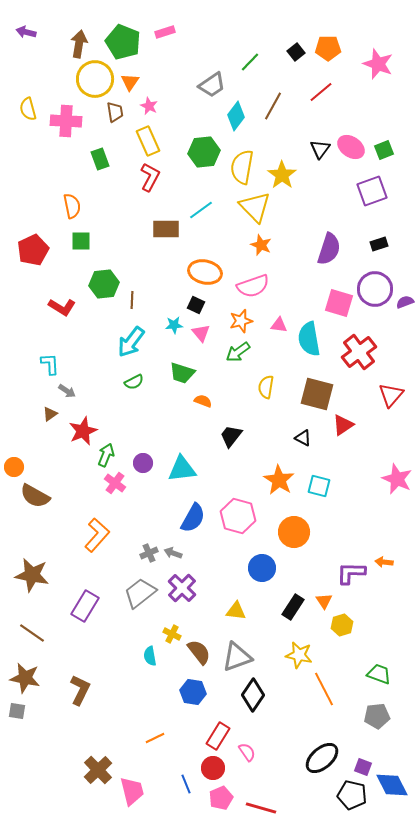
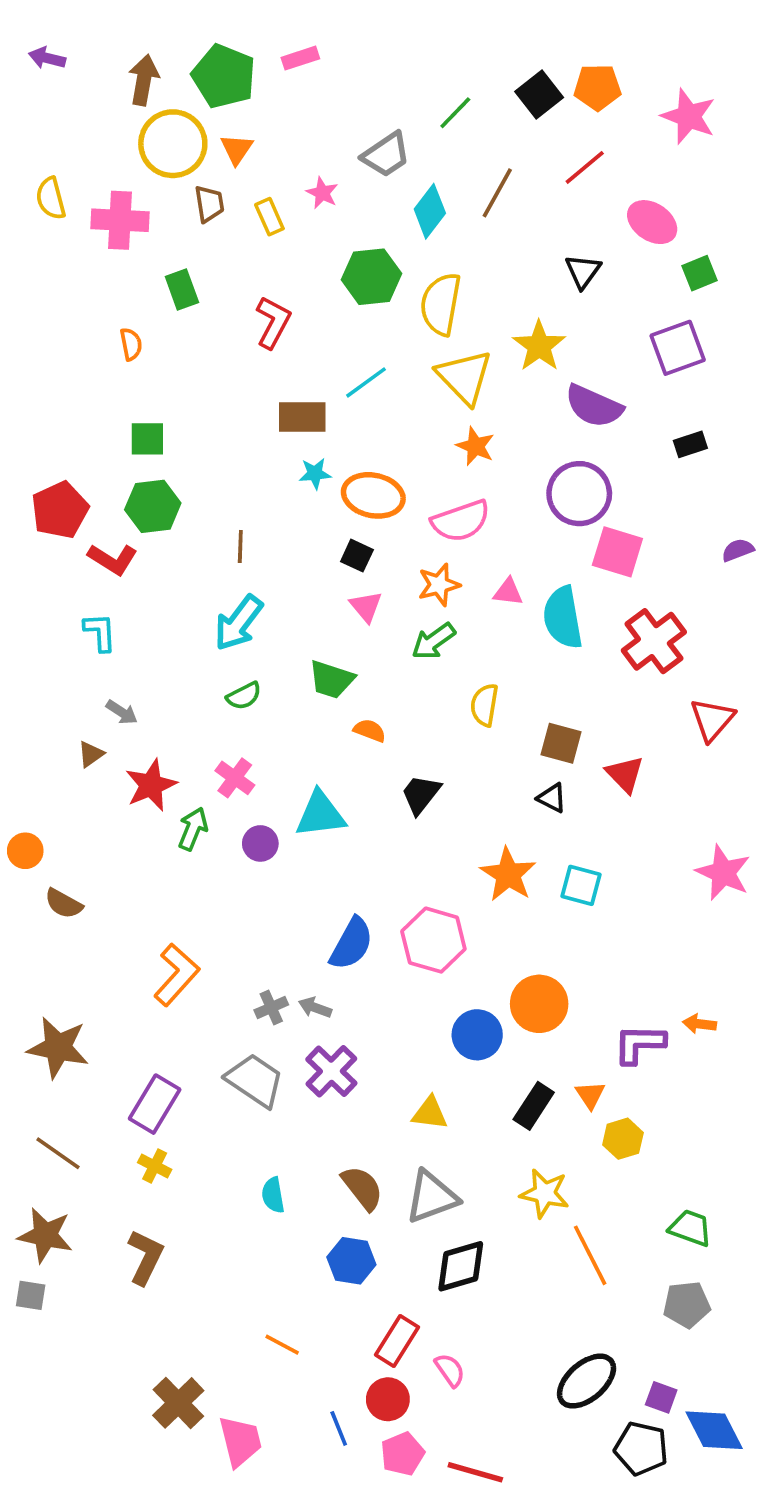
black square: (296, 52) -> (539, 95), size x1.4
pink star: (149, 106) -> (322, 193), moved
yellow rectangle: (148, 141) -> (269, 217), moved, size x0.7
pink ellipse: (351, 147) -> (652, 222), moved
yellow star: (282, 175) -> (539, 346), moved
orange semicircle: (72, 206) -> (131, 344), moved, size x0.7
purple semicircle: (329, 249) -> (594, 406), moved, turned 96
red pentagon: (33, 250) -> (60, 510), moved
green hexagon: (104, 284) -> (153, 506), moved
purple circle: (375, 289) -> (579, 494), moved
cyan star: (174, 325) -> (315, 474), moved
cyan L-shape: (50, 364) -> (100, 632), moved
brown square: (317, 394) -> (561, 743), moved, size x0.7
red triangle: (343, 425) -> (625, 774), turned -40
cyan triangle: (182, 469) -> (320, 814), moved
pink cross: (115, 483) -> (235, 778), moved
brown semicircle: (35, 496) -> (64, 904), size x0.7
orange circle: (294, 532) -> (539, 1004), moved
gray trapezoid: (140, 593) -> (255, 1080), turned 72
yellow cross: (172, 634) -> (155, 1166), moved
black diamond: (253, 695) -> (461, 1266), turned 40
orange line: (155, 738) -> (282, 1345), turned 54

